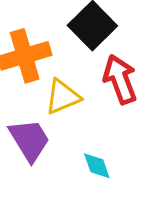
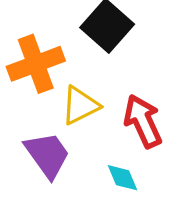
red arrow: (120, 79) -> (143, 121), moved

